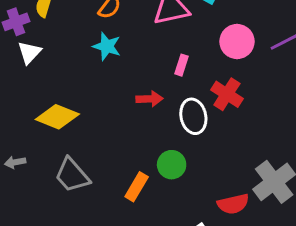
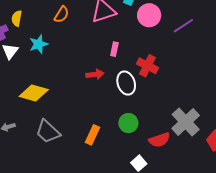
pink circle: (237, 42) -> (149, 15), moved
cyan star: (107, 46) -> (39, 44), moved, turned -30
green circle: (172, 165) -> (128, 123), moved

